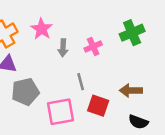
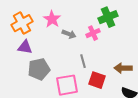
green cross: (132, 33) -> (108, 17), moved
gray arrow: (63, 48) -> (69, 34), turned -72

